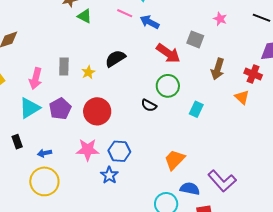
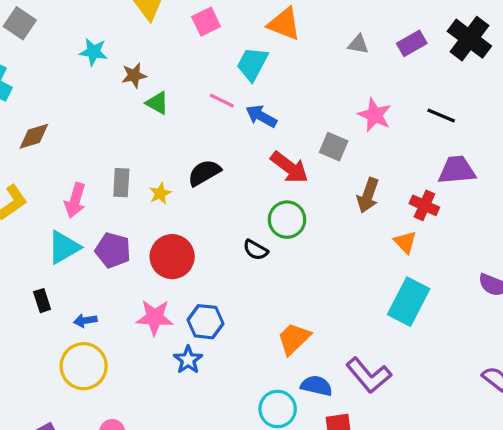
pink star: (220, 19) -> (375, 115), size x1.5
purple pentagon: (60, 109) -> (113, 250), turned -30
cyan rectangle: (196, 109) -> (409, 302), moved, size x1.8

